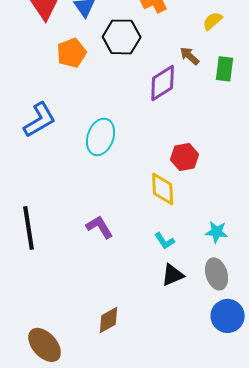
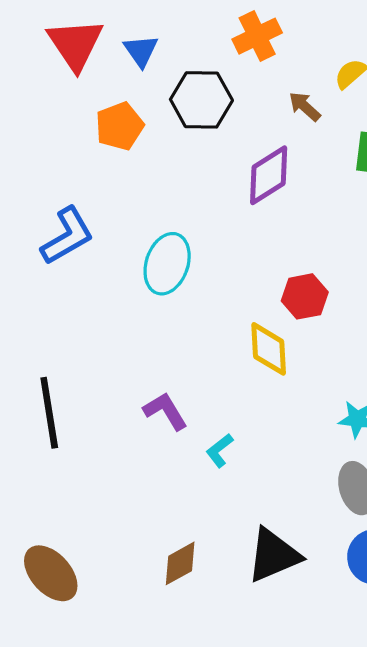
brown arrow: (190, 56) -> (305, 106), moved
cyan L-shape: (165, 241) -> (219, 450), moved, turned 85
black triangle: (173, 275) -> (274, 555), moved, size x1.5
brown ellipse: (45, 345) -> (51, 573), moved

